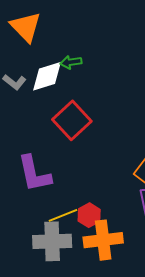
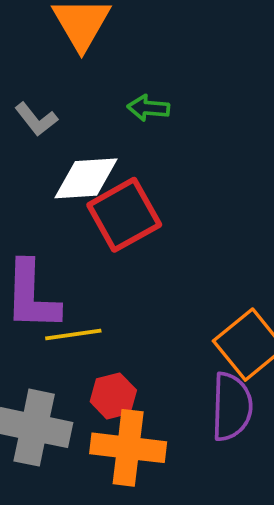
white diamond: (47, 76) -> (86, 178), moved
yellow line: (63, 215) -> (73, 335), moved

